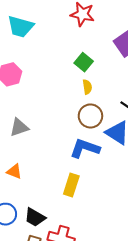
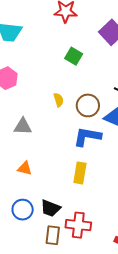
yellow semicircle: (87, 87) -> (59, 100), moved
gray triangle: (19, 127) -> (23, 126), turned 30

